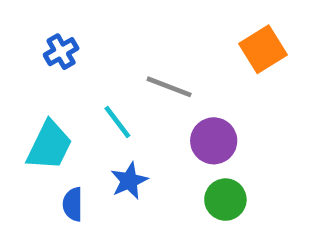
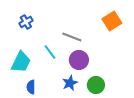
purple circle: (214, 141) -> (79, 60), moved
blue star: (129, 181) -> (70, 83), moved

